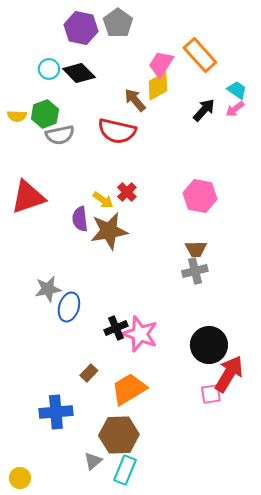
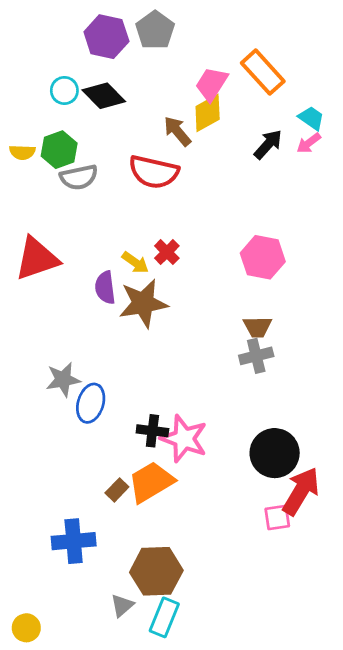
black cross: (116, 328) -> (152, 431), turned 30
orange trapezoid: (129, 389) -> (151, 482), moved

